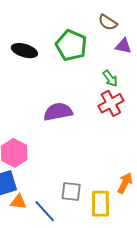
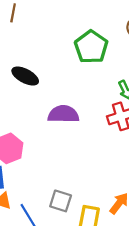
black ellipse: (24, 51) -> (25, 76), moved

